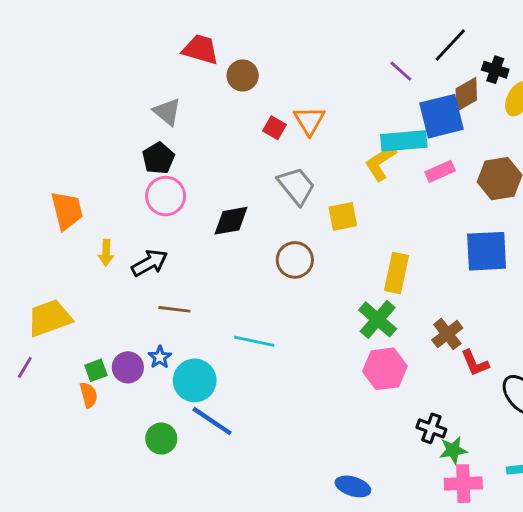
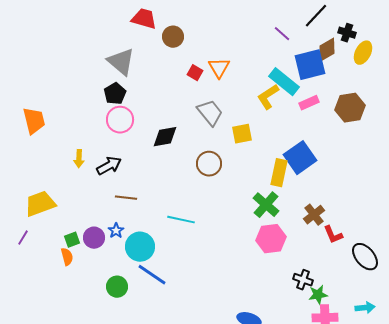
gray triangle: (167, 112) -> (121, 62), size x1.4
cyan rectangle: (404, 141) -> (284, 82), turned 44
orange trapezoid: (67, 211) -> (34, 121), moved
blue square: (487, 251) -> (300, 158), moved, turned -32

